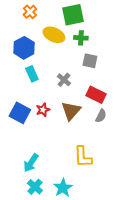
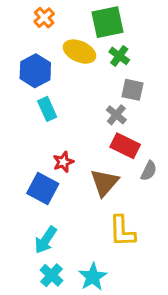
green cross: (81, 38) -> (119, 56), turned 32
gray cross: (64, 80) -> (116, 115), moved
red rectangle: (96, 95) -> (125, 146), moved
brown triangle: (71, 111) -> (105, 183), moved
blue square: (20, 113) -> (43, 188), moved

